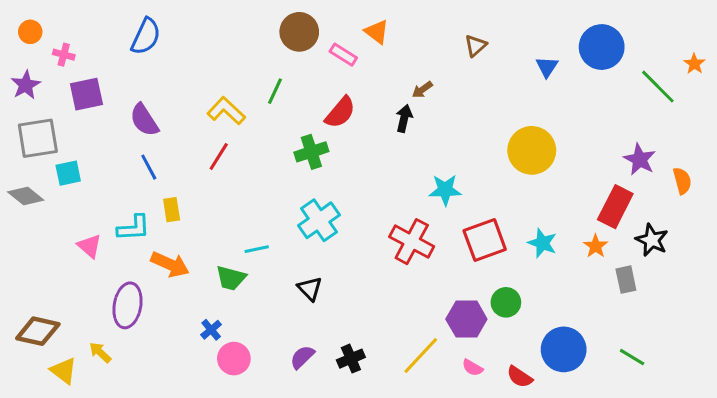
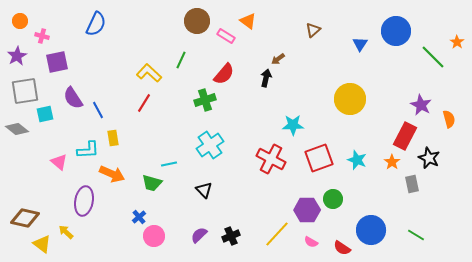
purple semicircle: (144, 120) -> (73, 98), moved

